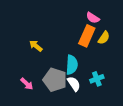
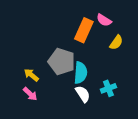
orange rectangle: (87, 36) -> (84, 30), moved
yellow arrow: (36, 46) -> (31, 75), moved
gray pentagon: (55, 80) -> (62, 62), moved

